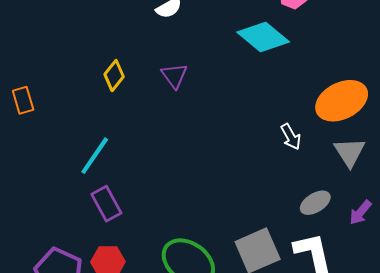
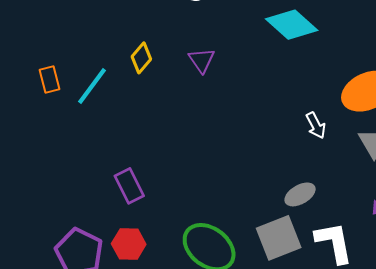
cyan line: (95, 156) -> (92, 86), moved
gray ellipse: (315, 203) -> (300, 194), moved

